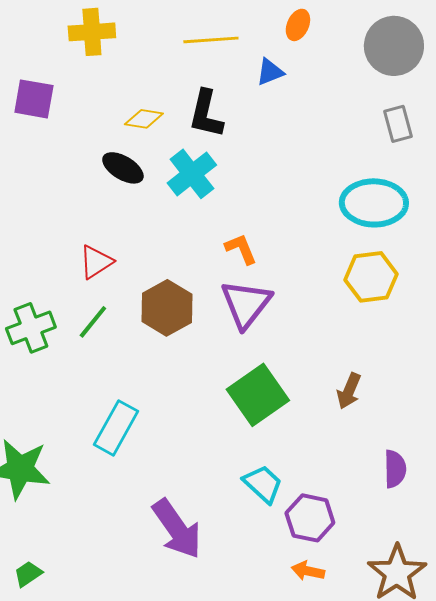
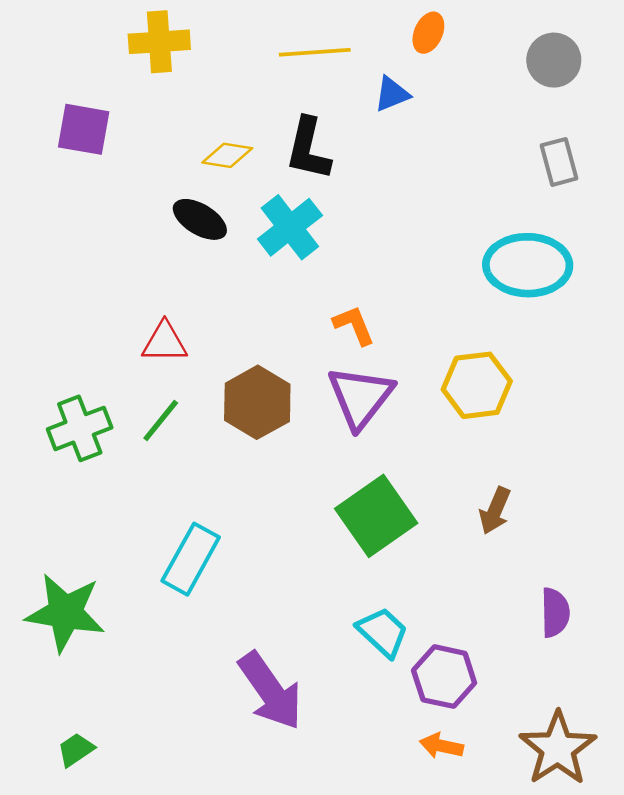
gray circle: (394, 46) -> (554, 60), size x0.7
red triangle: (96, 262) -> (165, 342), turned 33
yellow hexagon: (371, 277) -> (477, 385), moved

